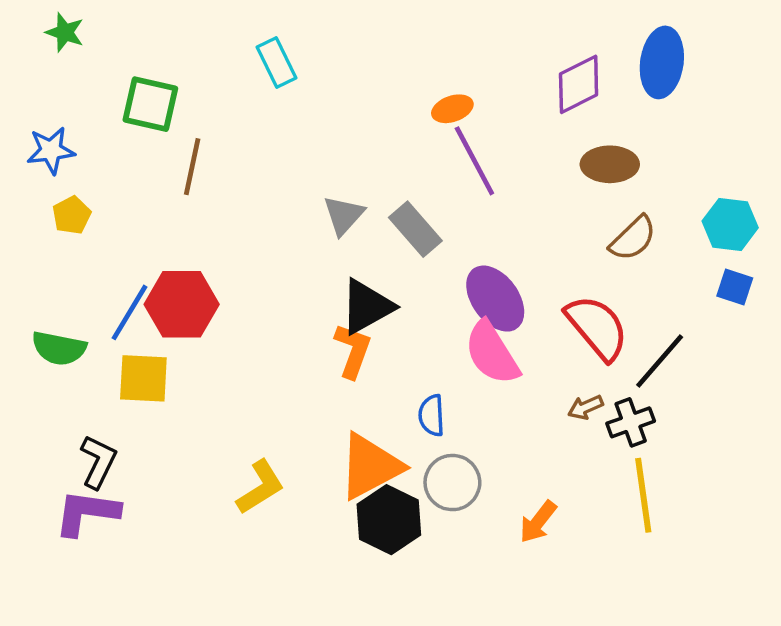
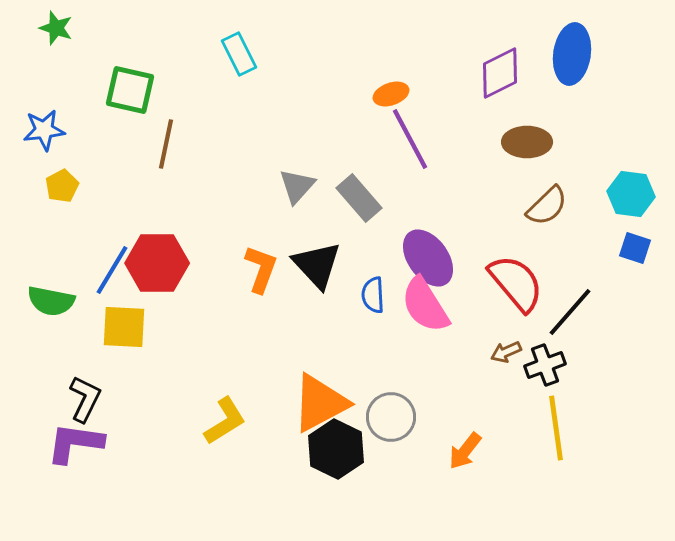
black triangle: (367, 307) -> (317, 265), turned -44
orange L-shape: (353, 351) -> (261, 269), moved
blue semicircle: (432, 415) -> (373, 295), moved

